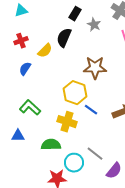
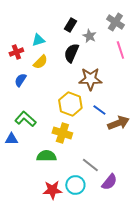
cyan triangle: (21, 11) -> (38, 40), moved
black semicircle: (64, 38) -> (71, 53), moved
blue line: (91, 110) -> (99, 110), moved
blue triangle: (18, 136) -> (11, 139), moved
cyan circle: (74, 163) -> (75, 185), moved

